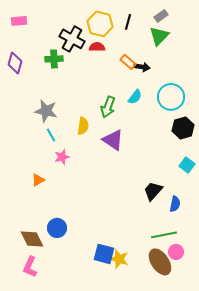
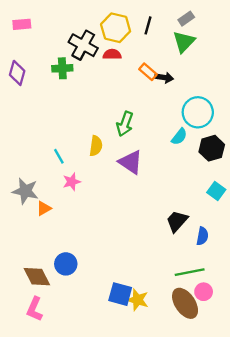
cyan semicircle: (135, 97) -> (179, 137), moved
gray star: (46, 111) -> (25, 191), moved

